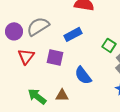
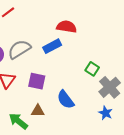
blue rectangle: (73, 34) -> (52, 46), moved
brown triangle: (62, 95) -> (38, 111), moved

